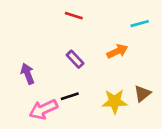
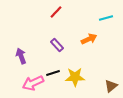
red line: (74, 16) -> (56, 12), turned -64
brown triangle: (142, 94) -> (111, 86), moved
yellow star: (115, 101) -> (75, 77), moved

